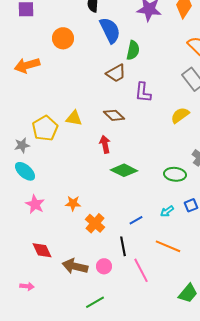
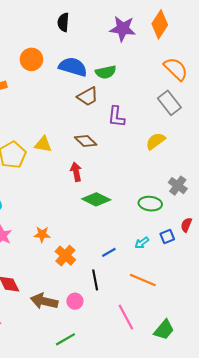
blue semicircle: (110, 30) -> (73, 67), moved, turned -48
green semicircle: (133, 50) -> (106, 72), turned 66
pink line: (141, 270) -> (126, 317), moved

